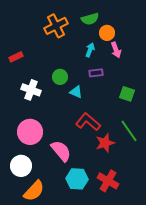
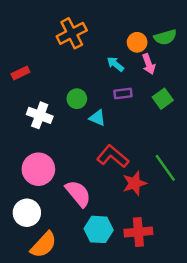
green semicircle: (90, 19) -> (165, 37), moved
cyan arrow: (90, 50) -> (115, 64), turned -72
green square: (127, 94) -> (163, 99), moved, turned 35
red cross: (108, 181) -> (138, 232), turned -35

